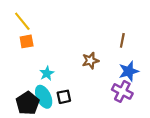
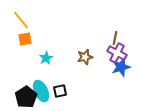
cyan star: (47, 73) -> (46, 58), moved
purple cross: (122, 91) -> (117, 53), moved

